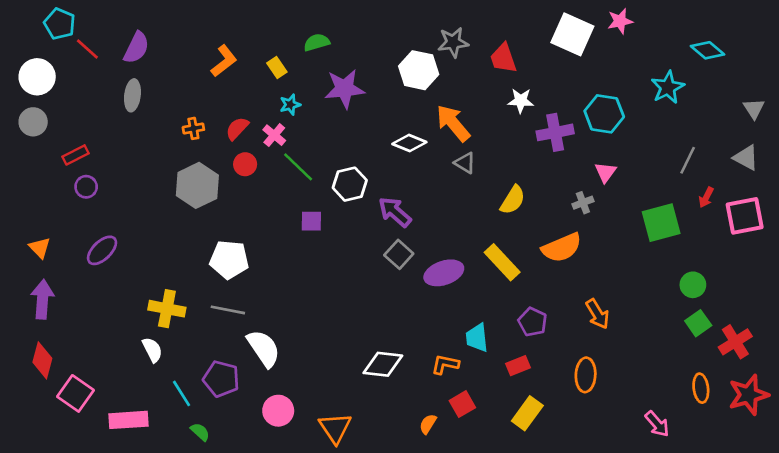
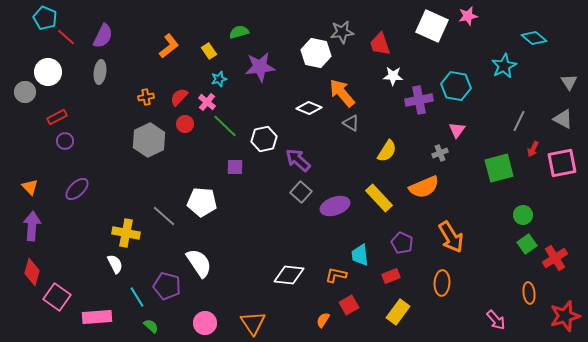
white circle: (37, 77) -> (48, 72), moved
white pentagon: (229, 260) -> (202, 202), moved
gray line: (228, 310) -> (164, 216), moved, turned 30
orange arrow: (598, 314) -> (451, 237), size x1.4
red star: (749, 395) -> (565, 316), moved
pink circle: (278, 411) -> (205, 323), moved

